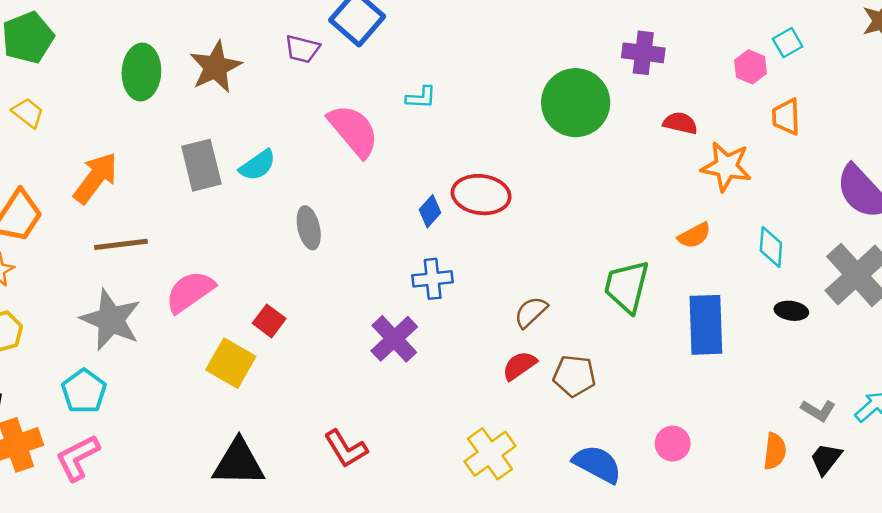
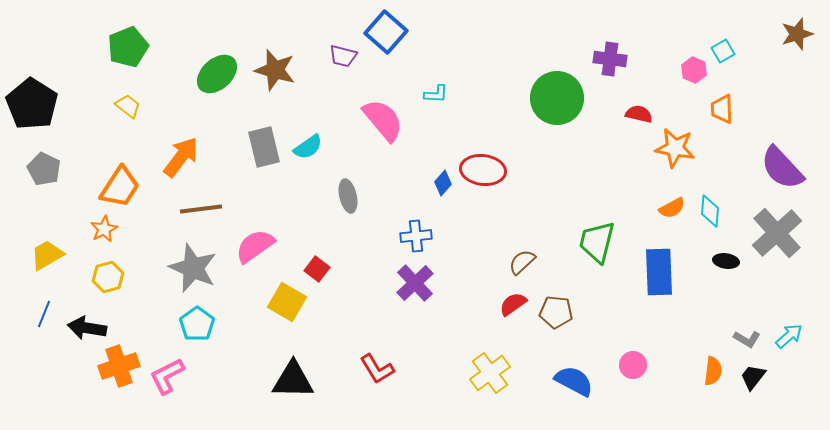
brown star: (215, 67) -> (275, 70), turned -30
green ellipse: (141, 72) -> (217, 74), turned 45
orange semicircle: (694, 235) -> (672, 208), moved
blue cross: (433, 279) -> (416, 236), moved
cyan pentagon: (84, 391) -> (197, 324), moved

